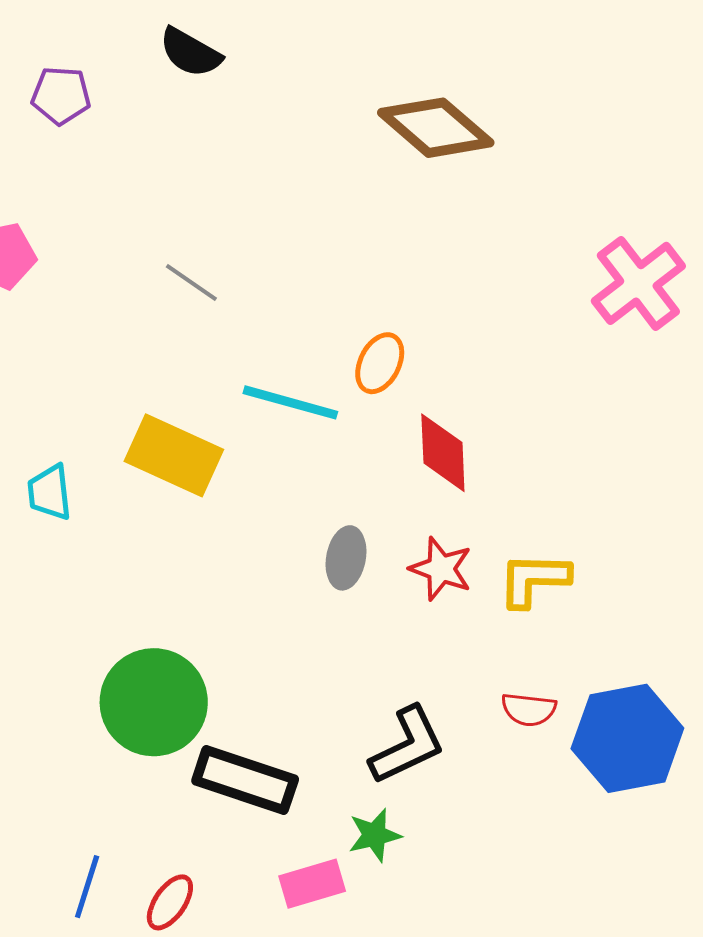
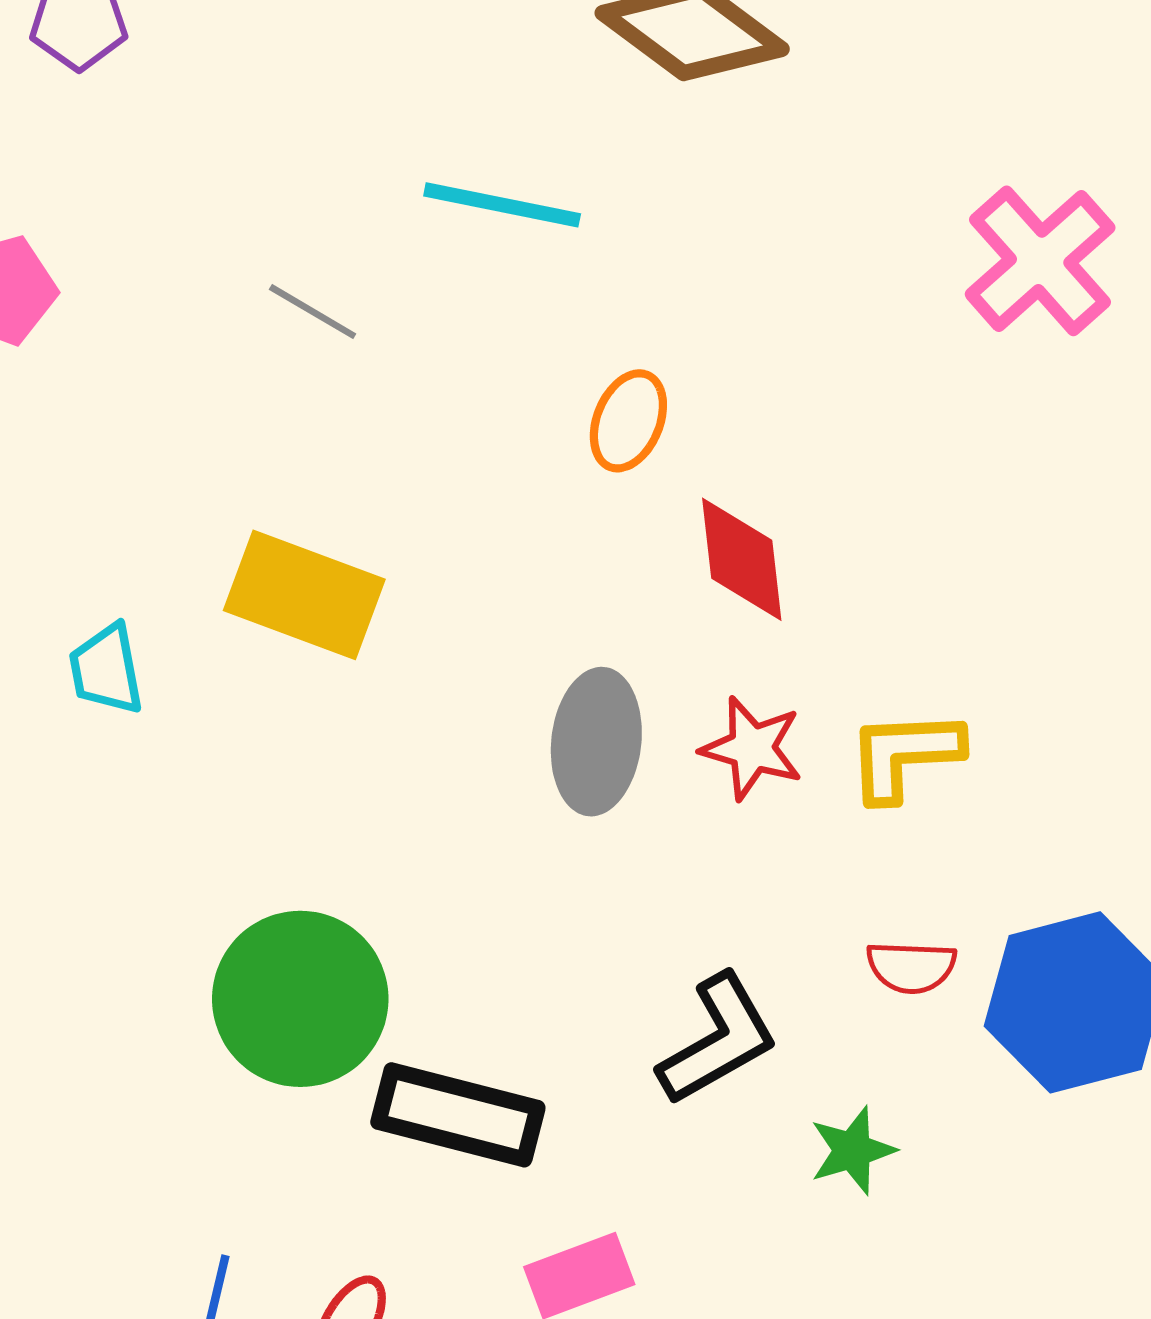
cyan line: (290, 402) -> (502, 205), moved
gray ellipse: (346, 558) -> (596, 742), size x1.4
green star: (375, 835) -> (852, 1150), moved

